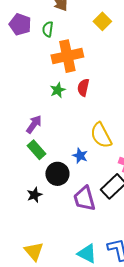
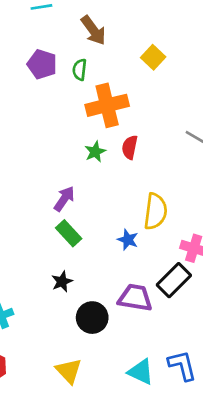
yellow semicircle: (101, 135) -> (155, 211), turned -144
black circle: (57, 174) -> (92, 318), moved
black star: (34, 195) -> (62, 282), moved
purple trapezoid: (84, 199) -> (135, 298), turned 116

